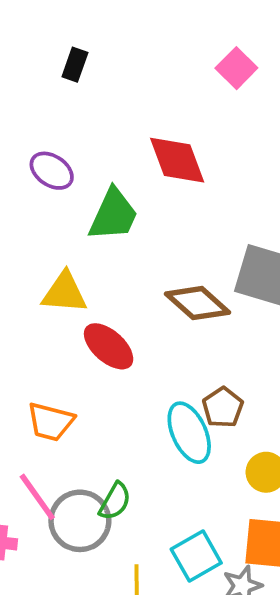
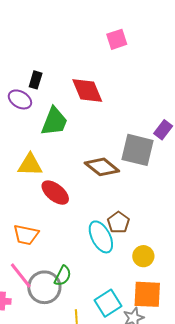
black rectangle: (75, 65) -> (36, 80), moved
pink square: (236, 68) -> (117, 39), turned 30

